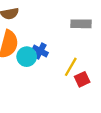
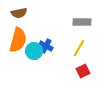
yellow line: (71, 67) -> (79, 48), moved

